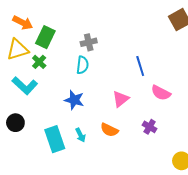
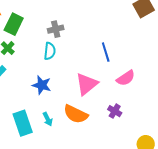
pink semicircle: (161, 93) -> (126, 78), turned -60
pink triangle: (121, 99) -> (87, 84), size x1.4
orange semicircle: (109, 130) -> (76, 114), size x1.4

